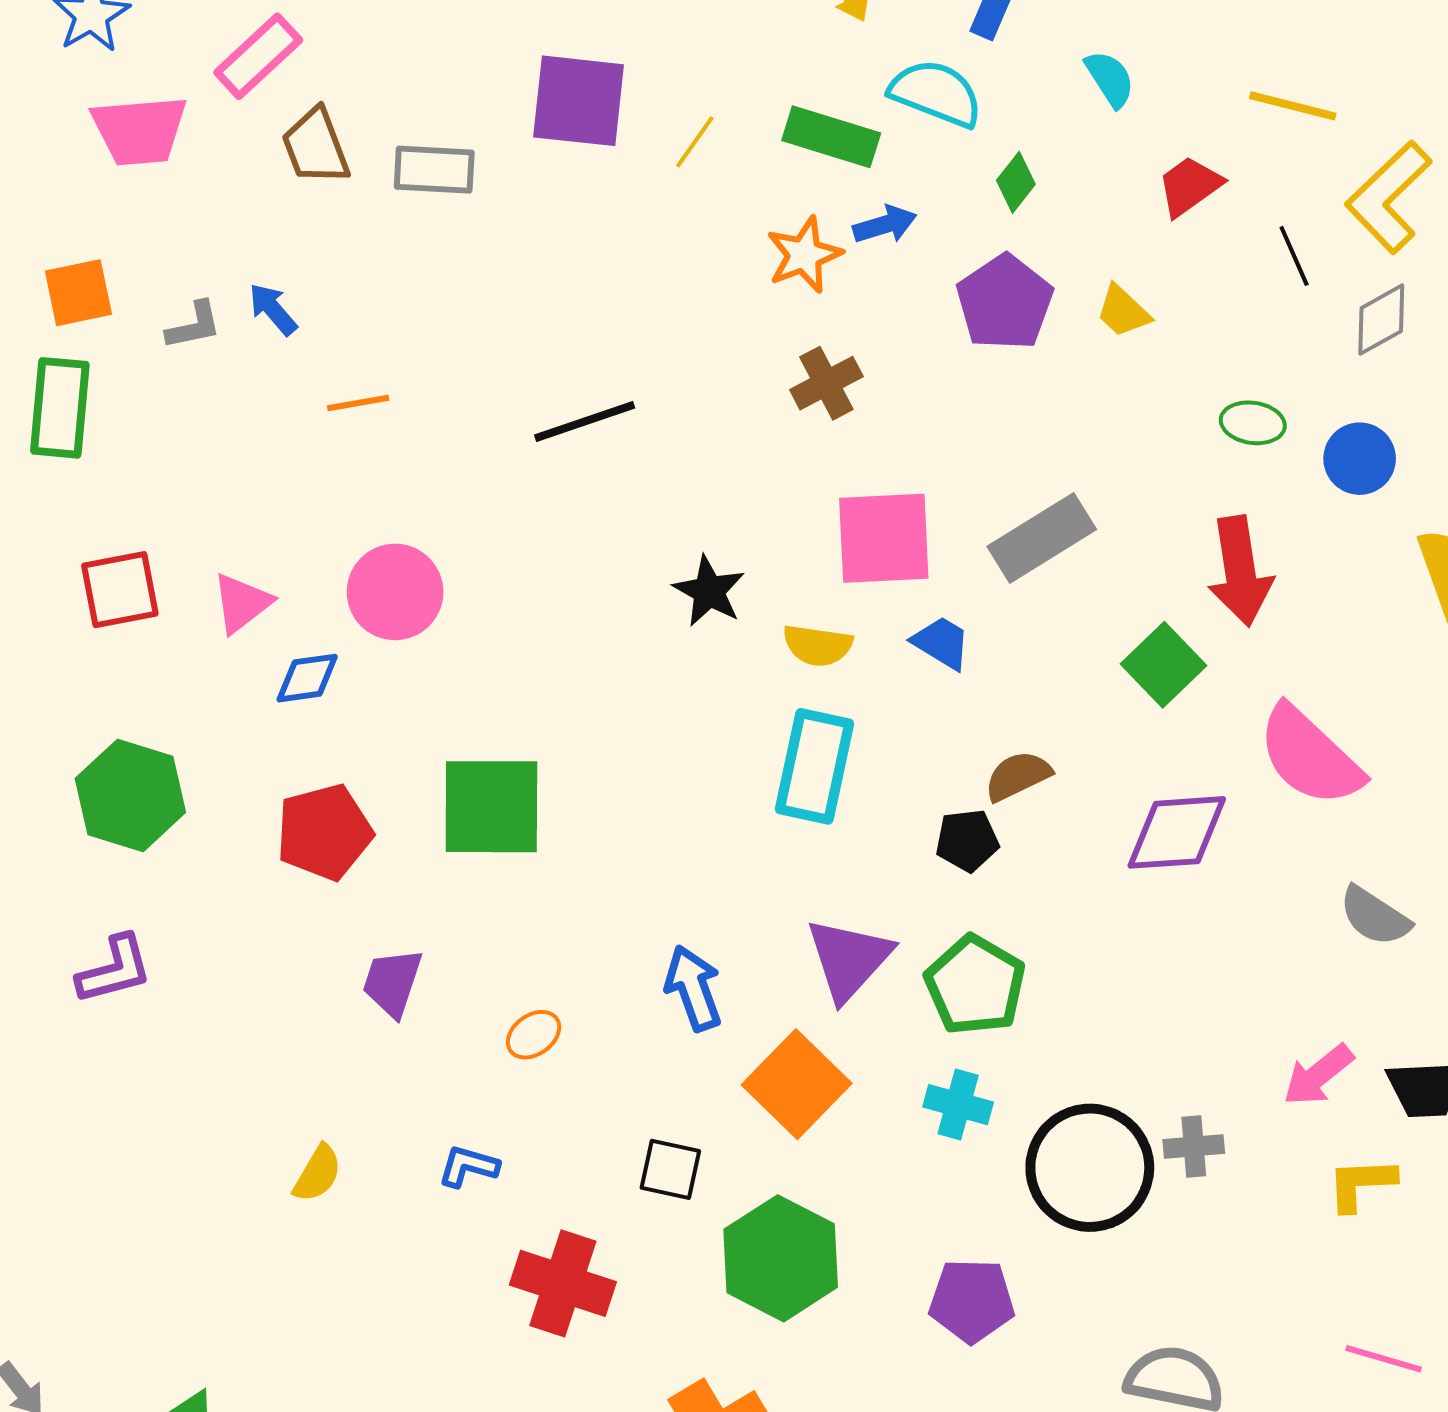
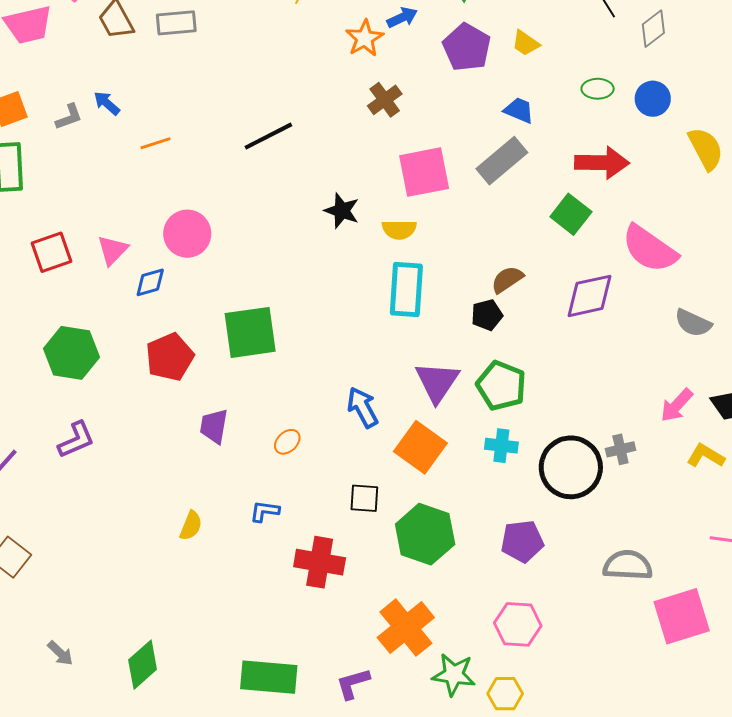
red arrow: (1240, 571) -> (602, 163), turned -72
blue trapezoid: (941, 643) -> (519, 110), moved
yellow L-shape: (1361, 1184) -> (706, 456), turned 42

